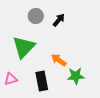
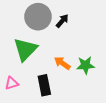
gray circle: (36, 16) -> (38, 17), size x1.6
green star: (76, 76) -> (85, 65), moved

